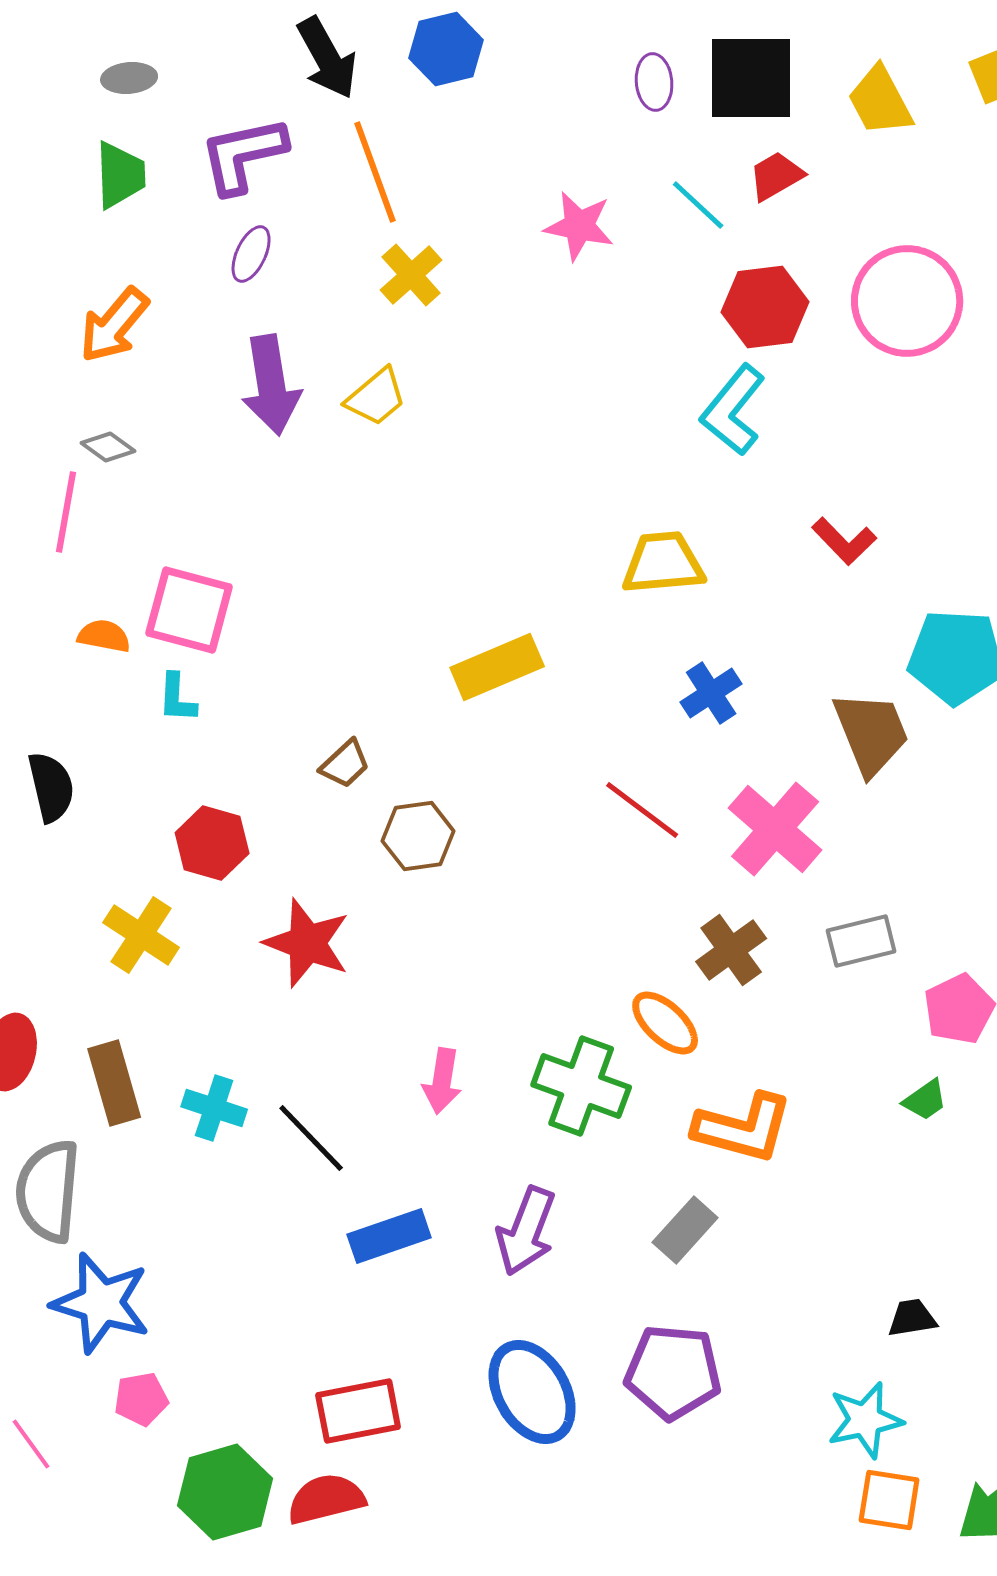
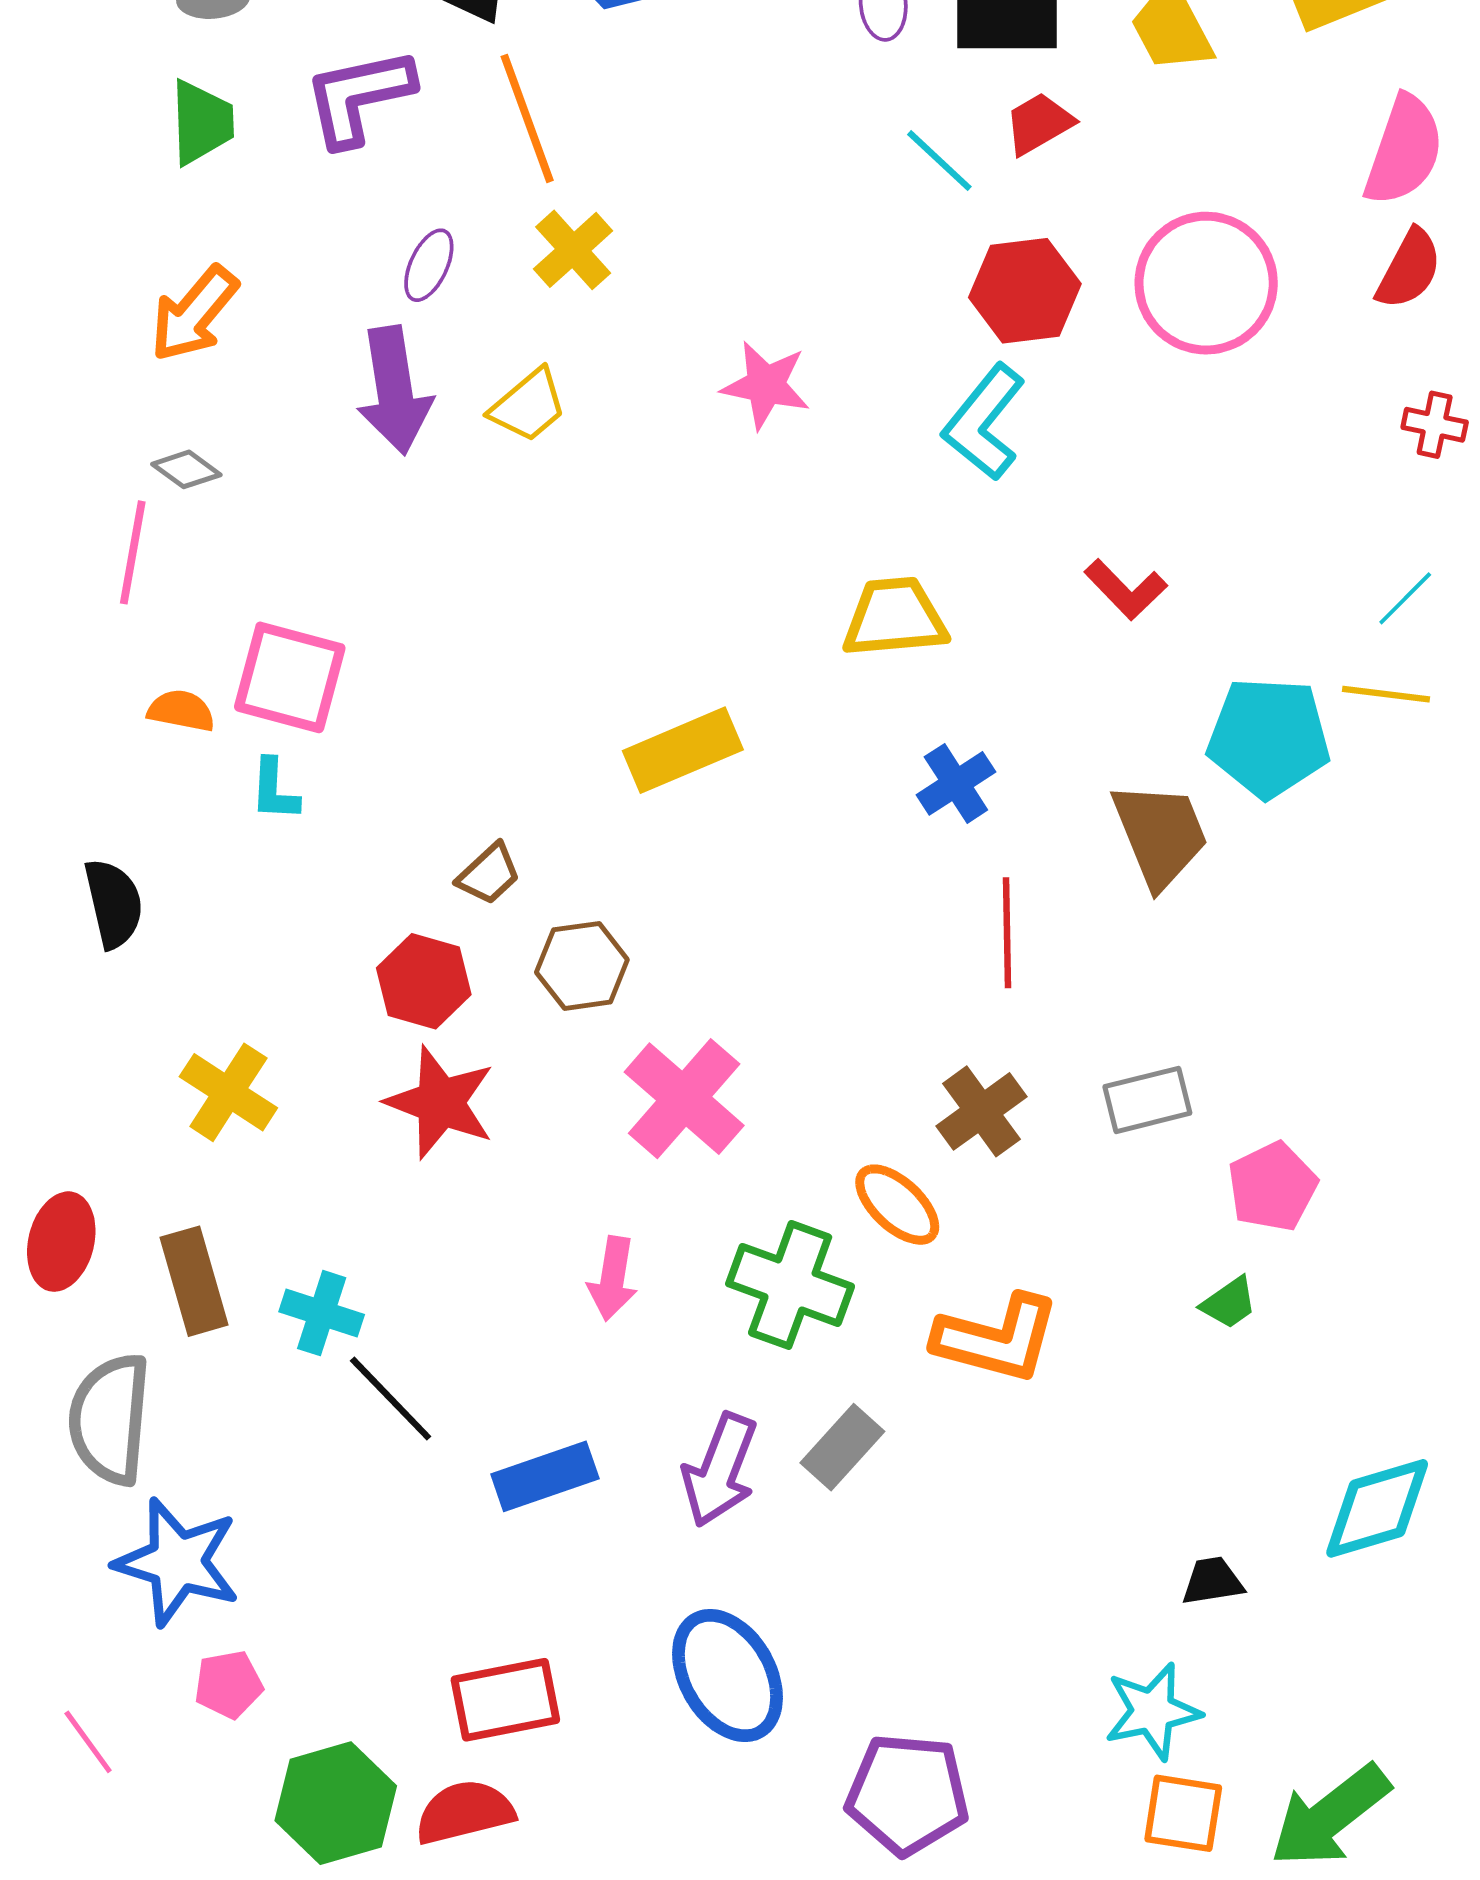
pink star: (579, 226) -> (766, 385), moved
purple ellipse: (251, 254) -> (429, 265), moved
red line: (642, 810) -> (1007, 933), moved, turned 52
pink cross: (775, 829) -> (684, 1099), moved
red hexagon: (212, 843) -> (424, 981), moved
black line: (311, 1138) -> (391, 1399), moved
gray rectangle: (685, 1230) -> (842, 1447), moved
purple pentagon: (673, 1372) -> (907, 1794), moved

